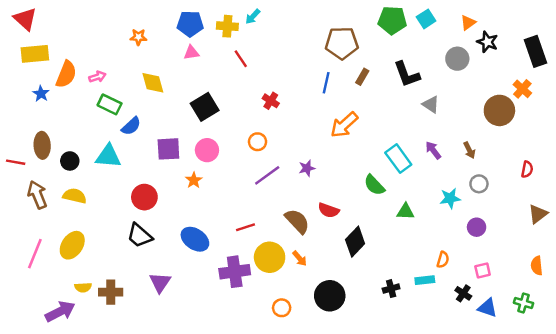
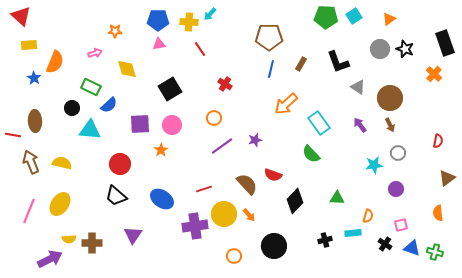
black star: (487, 42) -> (405, 49), moved
brown pentagon: (342, 43) -> (269, 37), moved
yellow rectangle: (35, 54) -> (29, 45), size x0.7
pink arrow: (97, 77) -> (95, 53), moved
brown circle: (499, 110) -> (390, 98), moved
cyan rectangle: (398, 159) -> (319, 123), moved
black circle: (70, 161) -> (72, 108), moved
green triangle: (406, 212) -> (337, 198), moved
orange semicircle: (537, 266) -> (438, 213), moved
blue triangle: (487, 308) -> (412, 248), moved

